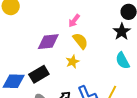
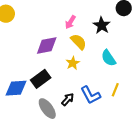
black star: (122, 32) -> (102, 25), moved
cyan semicircle: (123, 61) -> (108, 58), moved

